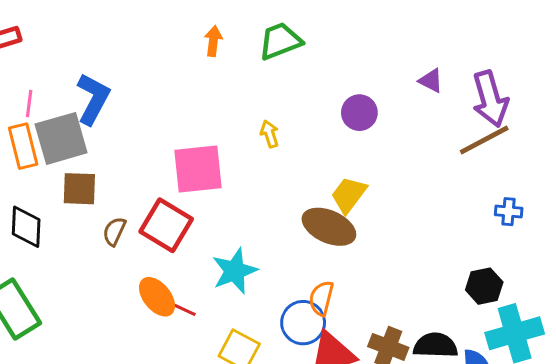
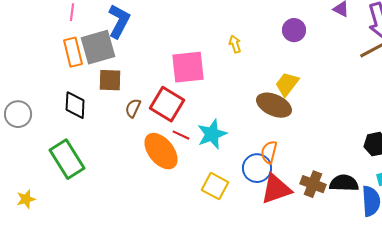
pink line: (29, 103) -> (72, 12), moved
orange ellipse: (157, 297) -> (161, 151), size x1.4
red line: (183, 309) -> (181, 135), moved

